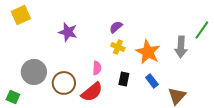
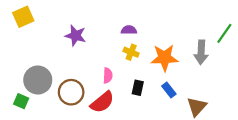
purple semicircle: (116, 27) -> (129, 30), turned 40
orange star: (148, 52) -> (164, 58), turned -30
green square: (13, 97) -> (21, 101), moved

